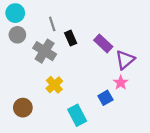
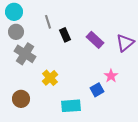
gray cross: (45, 51) -> (25, 54), moved
purple triangle: (125, 60) -> (125, 43), moved
cyan rectangle: (77, 115) -> (71, 106), turned -66

